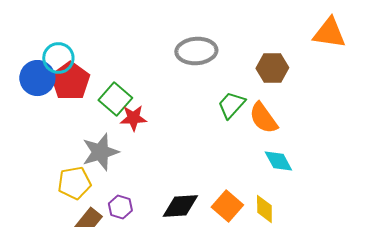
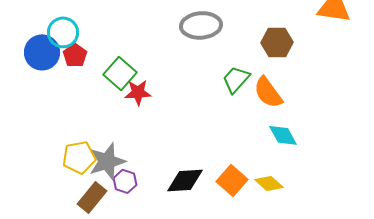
red pentagon: (70, 81) -> (75, 55), size x0.6
gray star: (100, 152) -> (107, 161), moved
yellow diamond: (264, 209) -> (269, 183), turned -48

